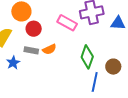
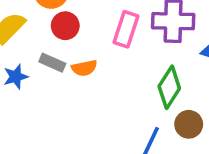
pink rectangle: (67, 23) -> (126, 29), turned 66
green diamond: (87, 57) -> (169, 87), moved

